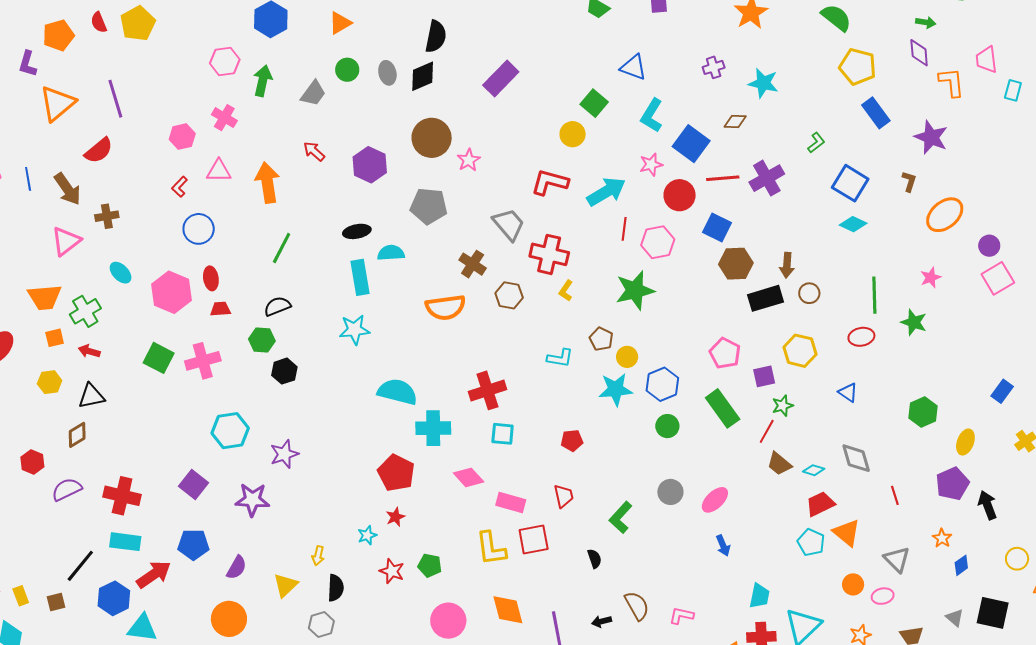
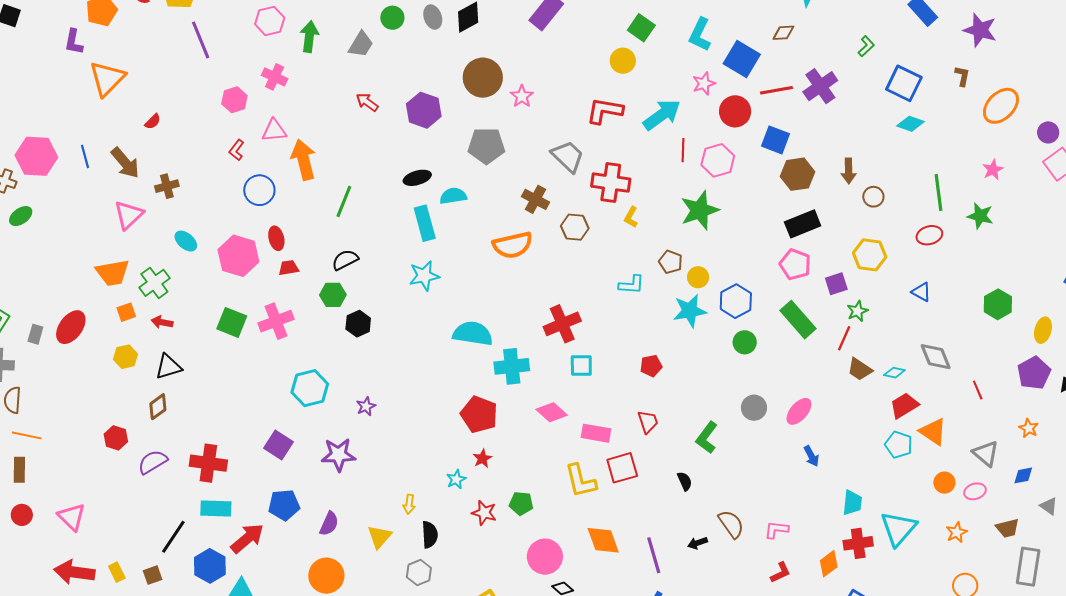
purple line: (115, 99) -> (201, 40), moved
red semicircle: (99, 151) -> (153, 122), size x0.6
orange arrow: (267, 183) -> (304, 160), moved
black rectangle: (765, 298) -> (803, 224), moved
purple star: (284, 454) -> (366, 406), size x0.7
blue diamond: (961, 565) -> (1023, 475), moved, turned 30

